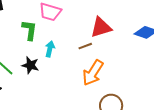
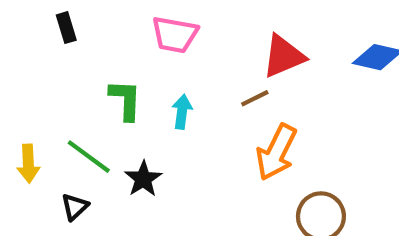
green L-shape: (29, 30) -> (126, 100), moved
black star: (30, 65) -> (143, 179), moved, turned 30

